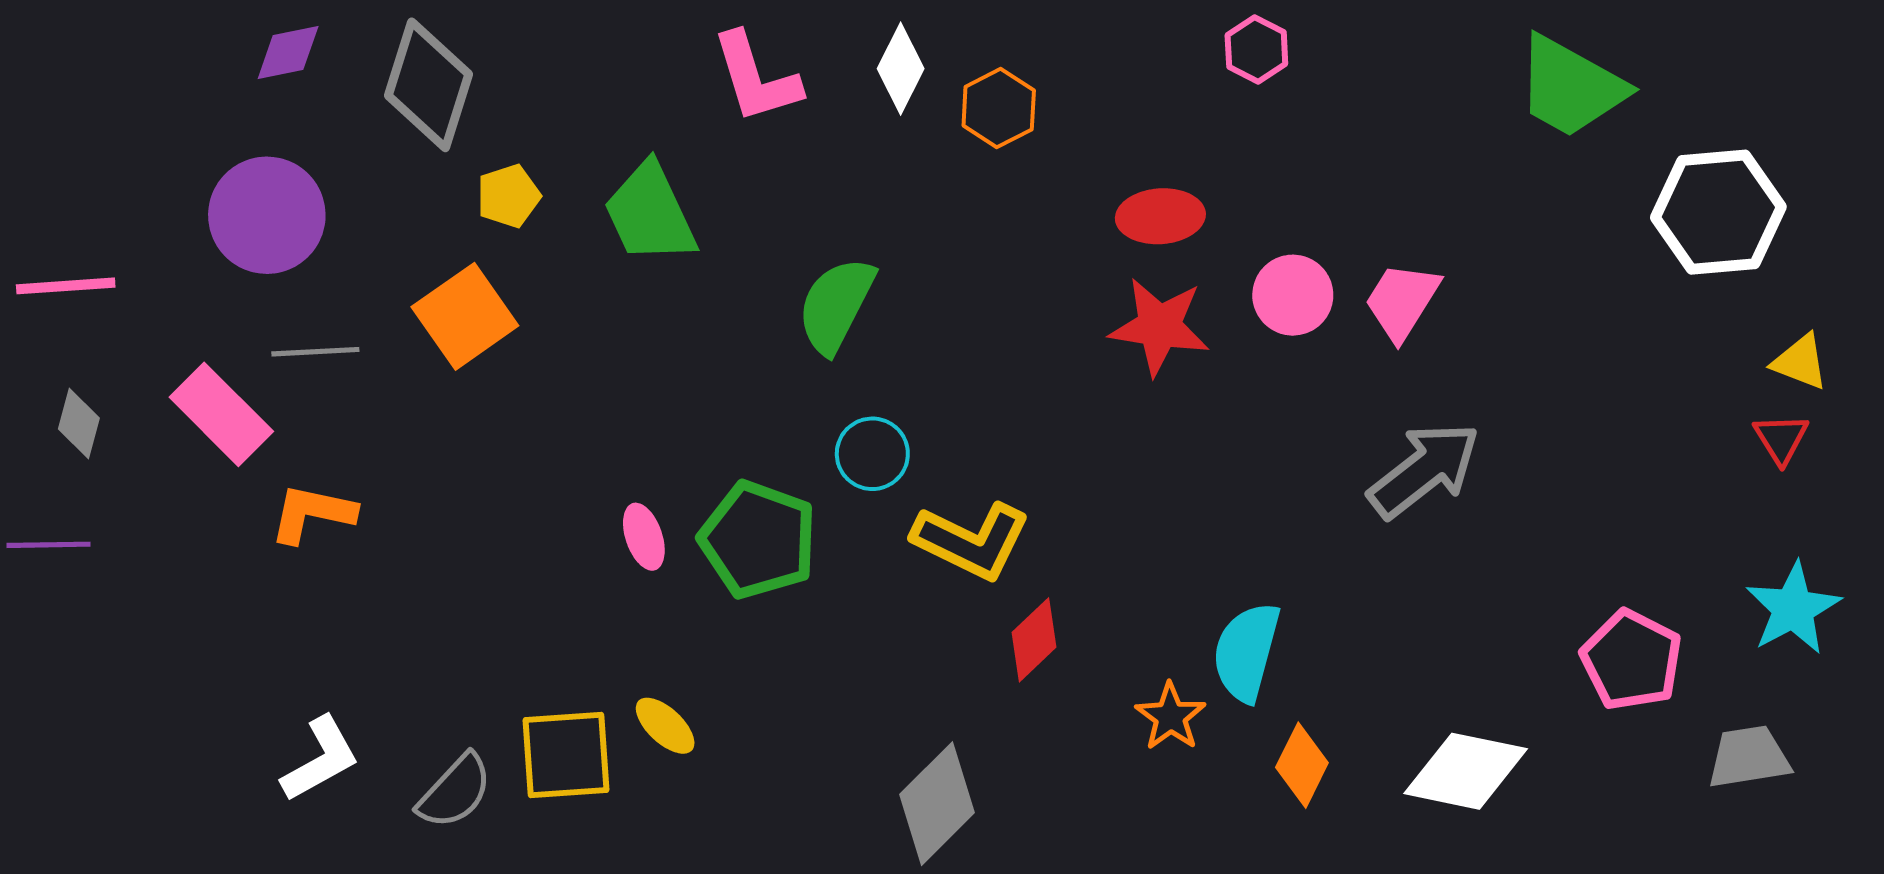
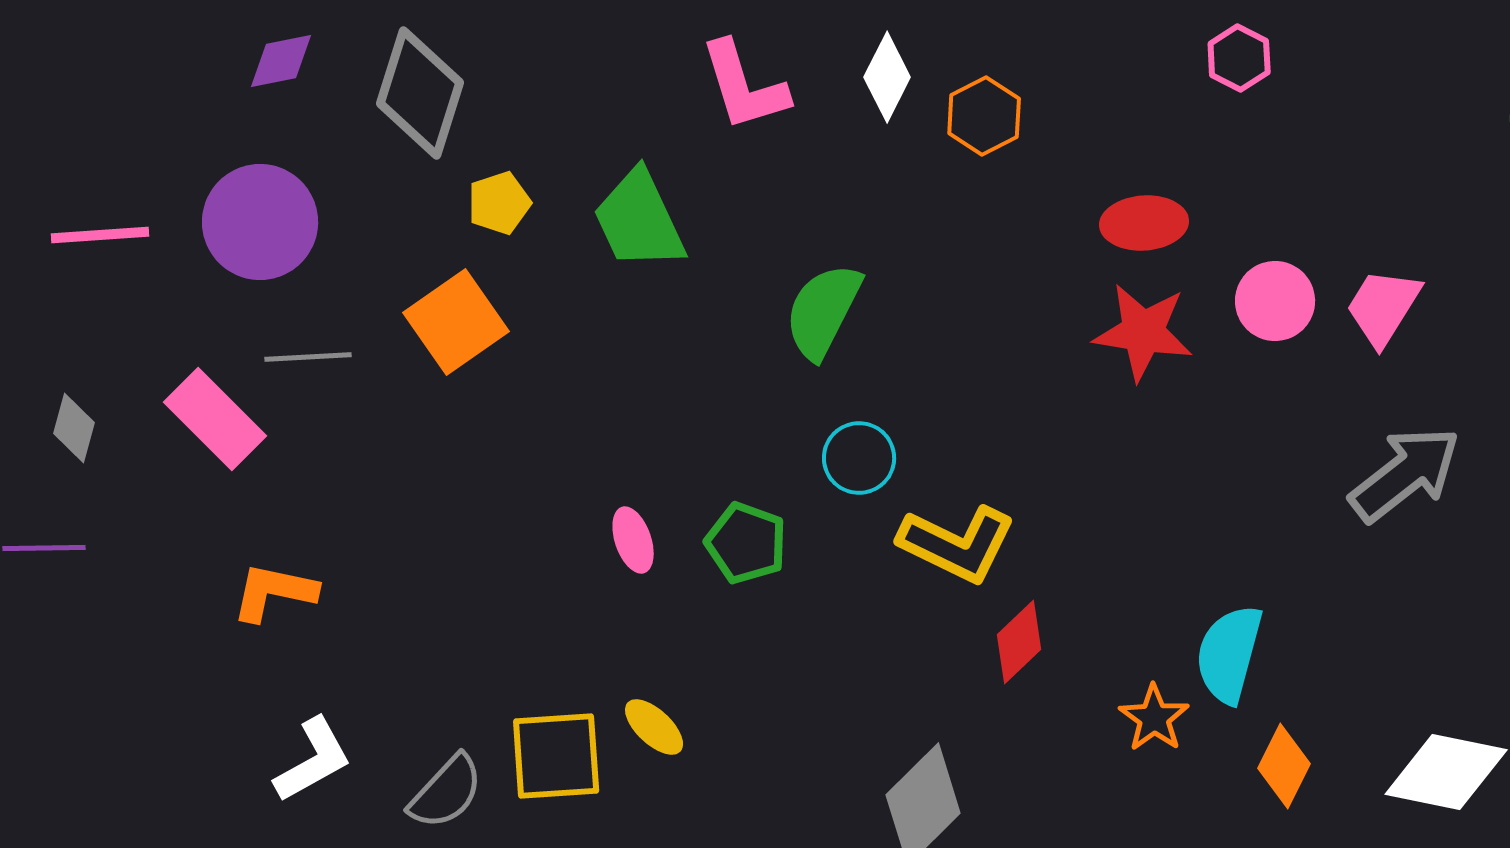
pink line: (66, 286) -> (100, 235), moved
orange L-shape: (312, 513) -> (274, 592), moved
green pentagon: (758, 540) -> (746, 543), size x0.7

